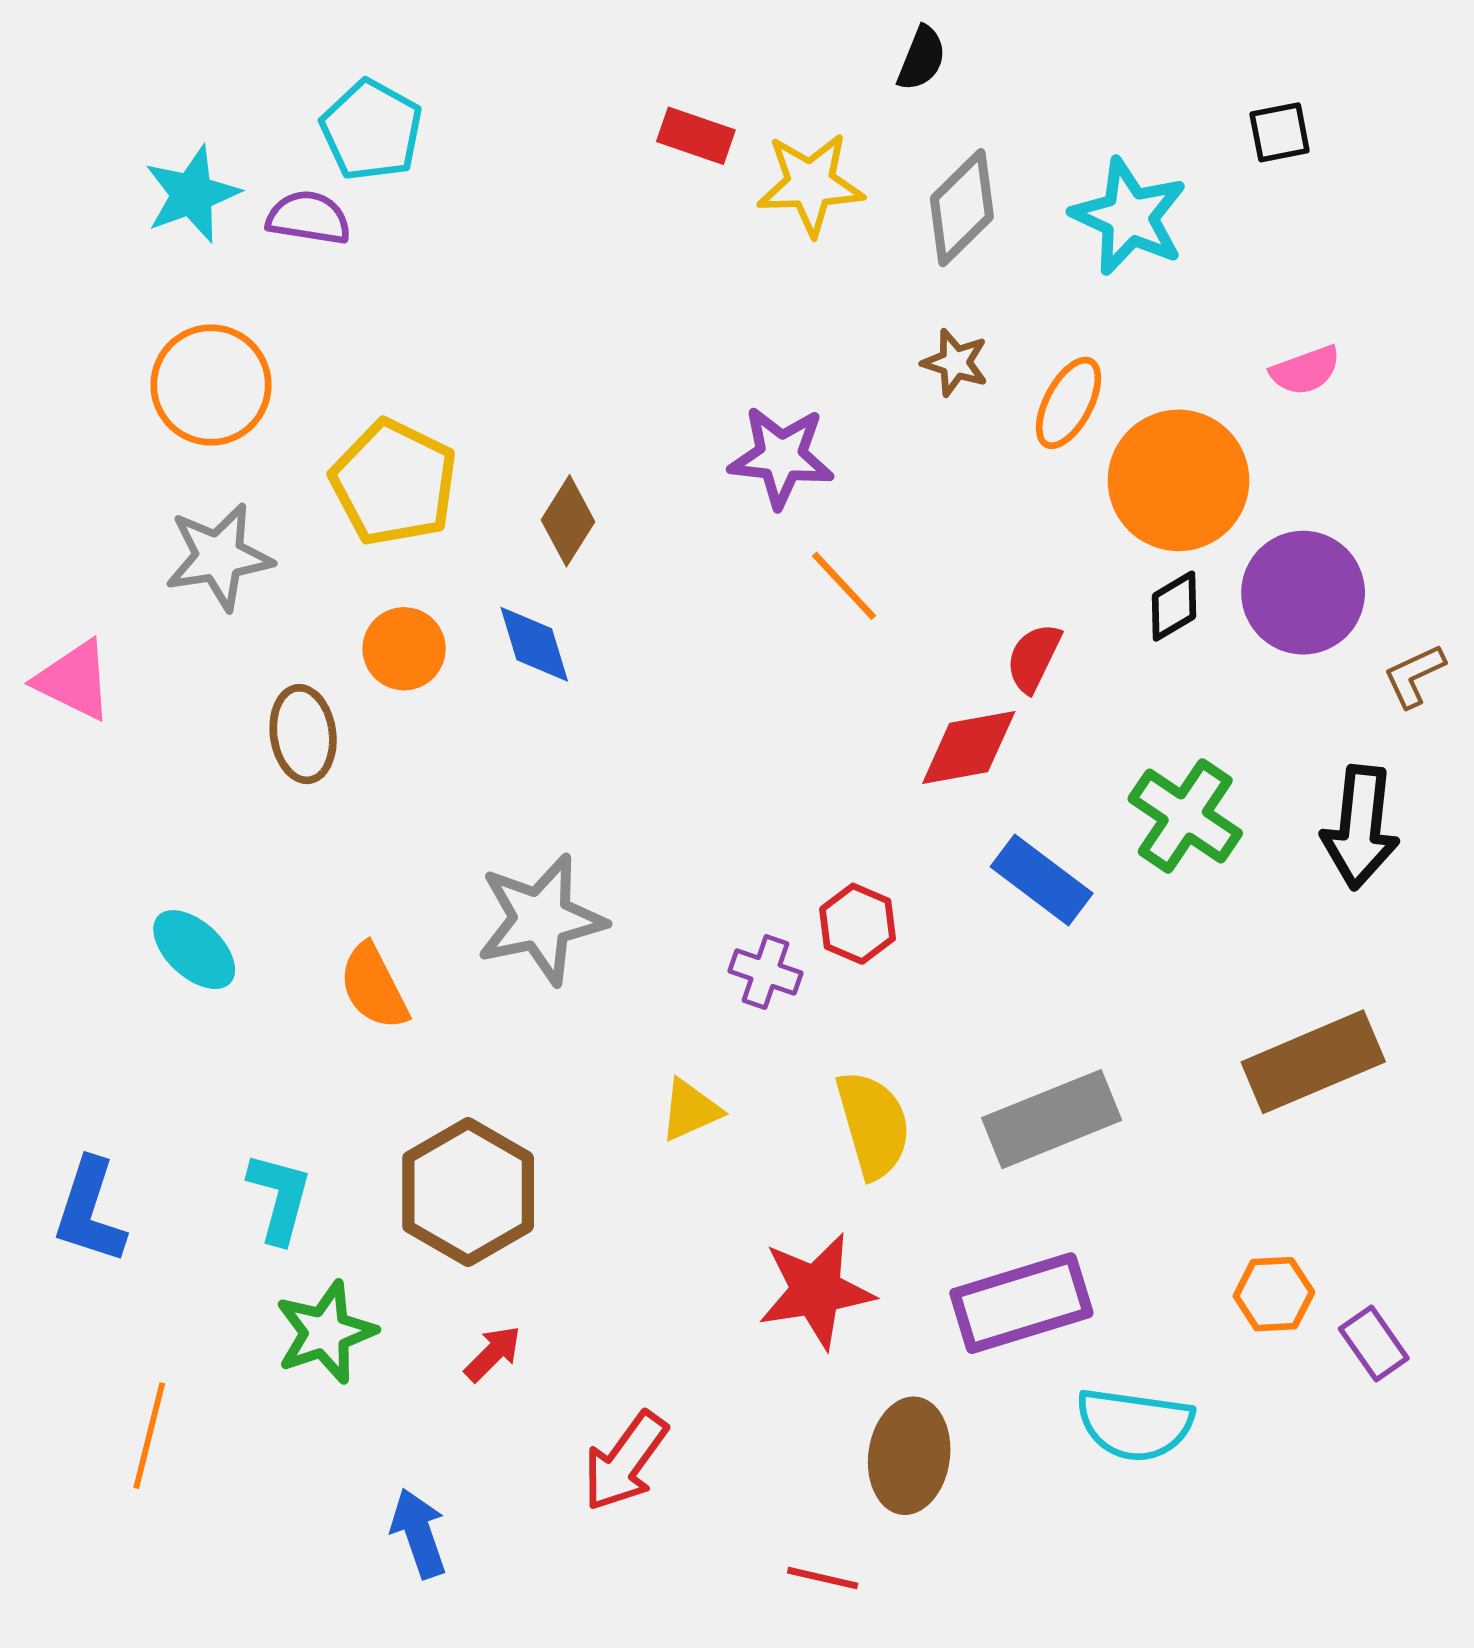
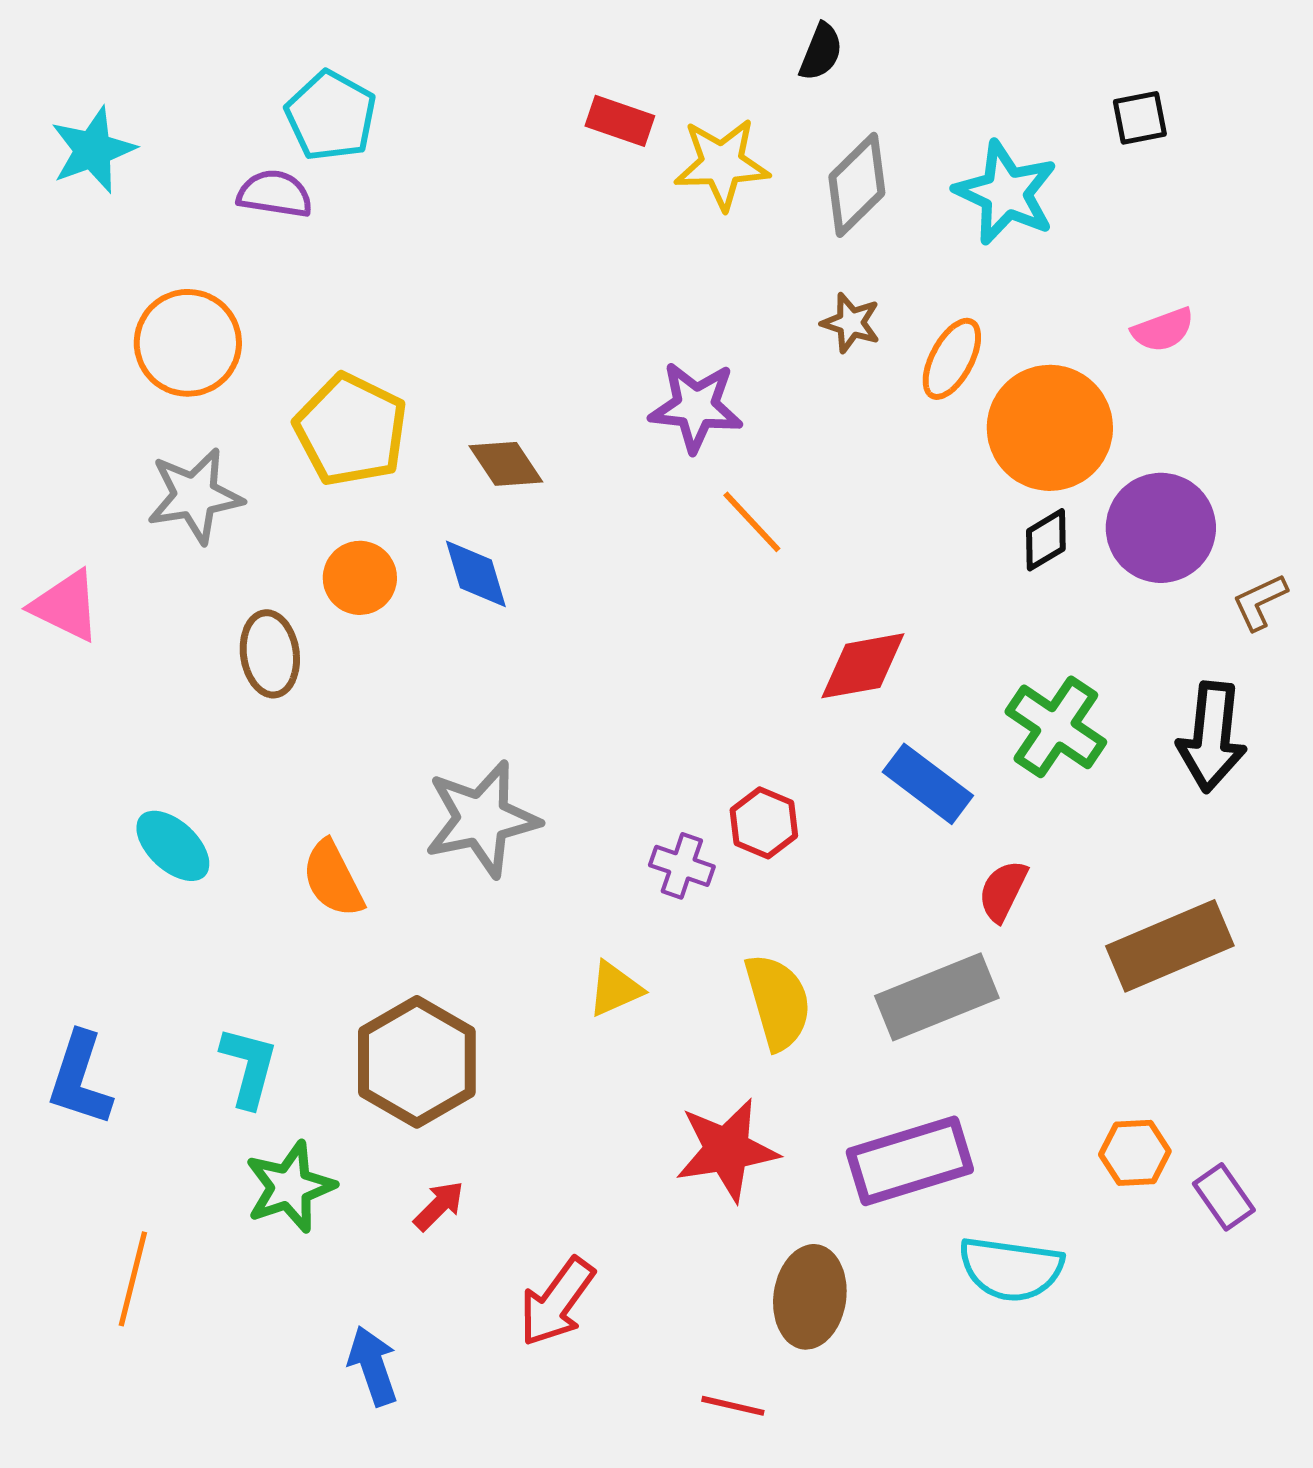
cyan star: (192, 194) -> (93, 150), moved
brown diamond: (568, 521) -> (506, 464), turned -66
red semicircle: (1034, 658) -> (1003, 891), moved

